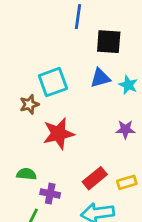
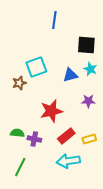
black square: (109, 42) -> (86, 45), moved
blue triangle: (100, 78) -> (70, 75), moved
red star: (59, 134) -> (51, 111), moved
purple cross: (50, 194) -> (34, 139), moved

